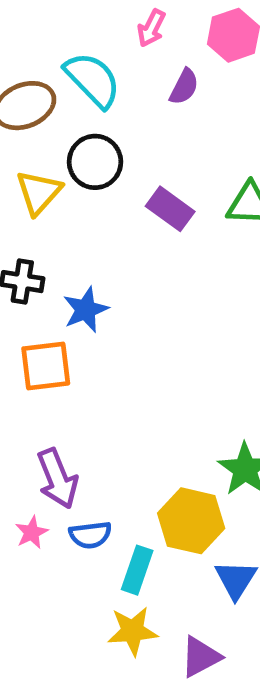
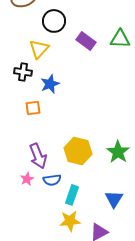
yellow triangle: (39, 192) -> (39, 49), moved
orange square: (46, 366) -> (33, 108), size x0.7
yellow hexagon: (191, 521) -> (78, 151), moved

